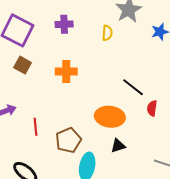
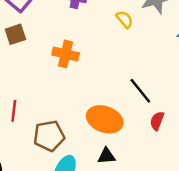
yellow semicircle: (107, 33) -> (125, 19), turned -56
brown square: (23, 65) -> (15, 34), turned 30

